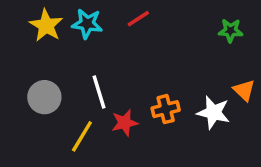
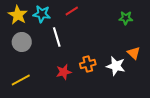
white line: (99, 92) -> (57, 37), moved
gray circle: (44, 97) -> (22, 42), moved
yellow line: (82, 136) -> (21, 80), moved, turned 30

